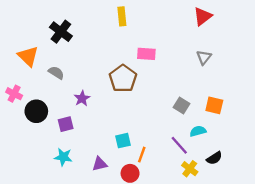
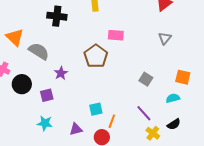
black cross: (61, 32) -> (57, 16), moved, turned -30
gray semicircle: (56, 73) -> (39, 51), size x1.5
orange square: (214, 105) -> (183, 77), moved
cyan semicircle: (198, 131) -> (173, 98), moved

